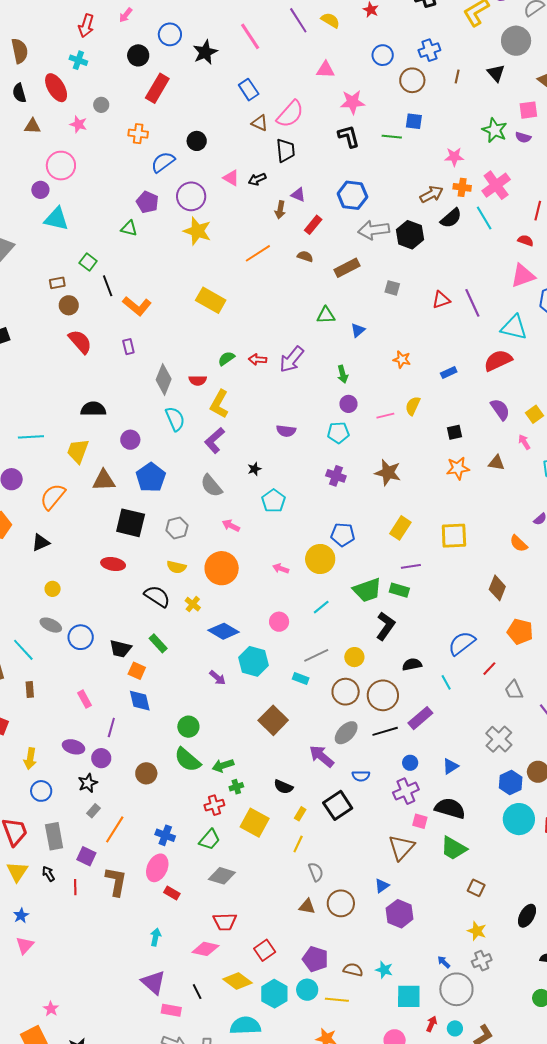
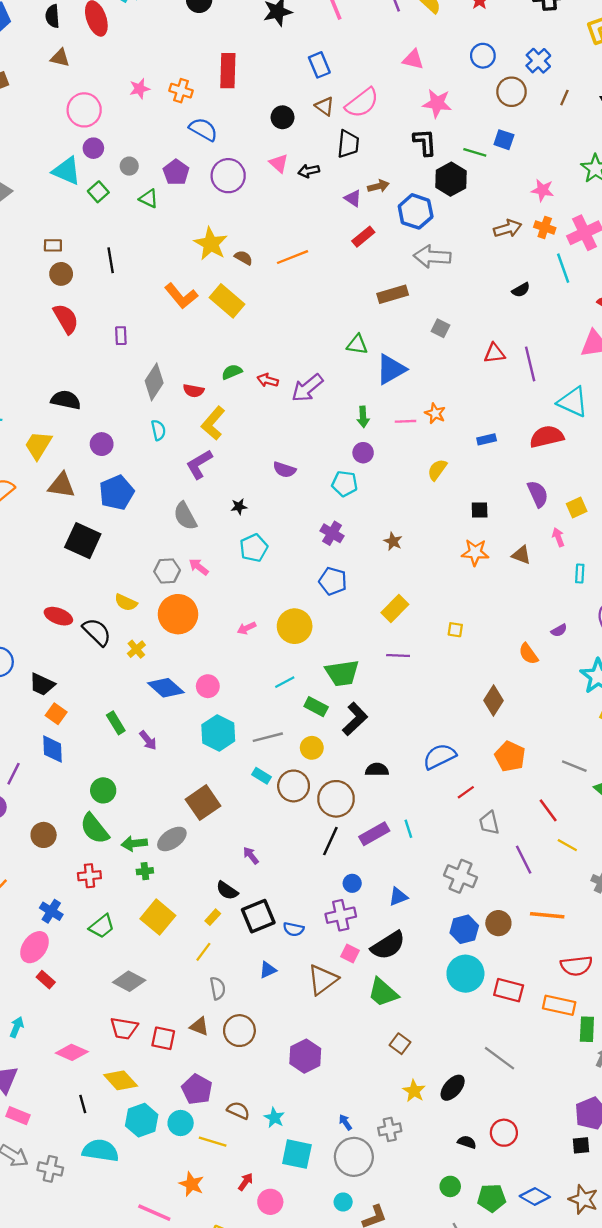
blue cross: (429, 50) -> (538, 61), turned -35
red rectangle: (157, 88) -> (228, 71), moved, turned -40
gray circle: (101, 105) -> (129, 166), moved
pink star: (78, 124) -> (140, 89), moved, turned 30
black circle: (197, 141) -> (283, 117), moved
blue semicircle: (163, 162) -> (203, 129), turned 55
purple circle: (40, 190) -> (93, 148), moved
brown arrow: (280, 210) -> (378, 186), moved, turned -126
black semicircle: (451, 218) -> (521, 290), moved, size x0.7
yellow star: (197, 231) -> (211, 244), moved
black hexagon: (410, 235) -> (451, 179), moved
brown semicircle: (305, 256) -> (243, 258), moved
green square: (88, 262) -> (98, 192), moved
orange L-shape: (137, 306) -> (181, 296), moved
blue triangle: (358, 330) -> (391, 369), size x1.8
pink line: (385, 416) -> (405, 421), moved
cyan semicircle: (175, 419) -> (158, 430), size x0.7
brown star: (388, 473) -> (393, 541), size x0.6
gray hexagon: (177, 528) -> (167, 571), moved
blue pentagon: (343, 535) -> (333, 581), moved
yellow square: (454, 536) -> (455, 630), size x0.5
red ellipse: (113, 564) -> (58, 616), moved
pink arrow: (281, 569) -> (247, 628), turned -56
green rectangle: (399, 590) -> (316, 707), moved
pink circle: (279, 622) -> (208, 686), moved
green rectangle: (158, 643) -> (116, 723), moved
cyan hexagon: (253, 661) -> (218, 733), moved
cyan rectangle: (301, 678) -> (261, 776), moved
cyan line: (446, 682) -> (408, 829), moved
black line: (385, 731) -> (330, 841), turned -60
gray ellipse: (346, 733) -> (172, 839), moved
gray cross: (499, 739) -> (461, 876), turned -32
purple arrow: (322, 756) -> (251, 855), size x0.6
blue semicircle: (361, 776) -> (294, 929), moved
black semicircle: (283, 787) -> (227, 890), moved
red cross: (214, 805) -> (89, 876), moved
black semicircle: (450, 808) -> (388, 945), turned 120
gray diamond: (222, 876) -> (129, 981), moved
blue triangle: (382, 886) -> (268, 970), moved
red trapezoid: (225, 922) -> (124, 1028), moved
yellow star: (477, 931) -> (414, 1091), moved
red square: (265, 950) -> (163, 1038), moved, turned 35
yellow diamond: (238, 981) -> (121, 1080), moved
black line: (197, 992) -> (83, 1104), moved
red arrow: (432, 1024) -> (246, 1182), moved

